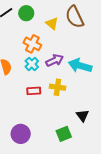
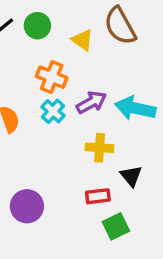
red rectangle: (34, 91) -> (98, 196), moved
black triangle: (83, 116) -> (131, 176), moved
purple circle: (21, 134) -> (27, 206), moved

